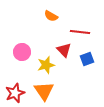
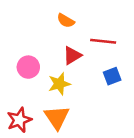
red triangle: (64, 50) -> (72, 55), moved, turned 42

